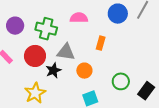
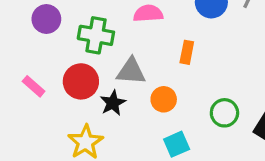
purple circle: (15, 26) -> (46, 19), moved

